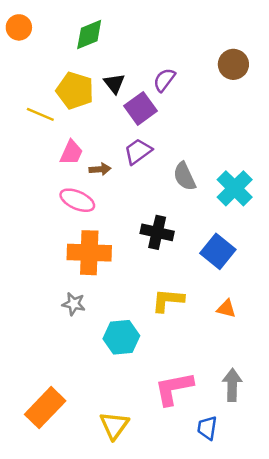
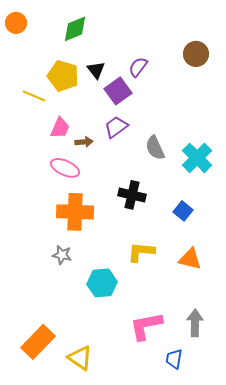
blue square: (218, 251) -> (183, 211), size x0.7
orange triangle: (226, 309) -> (190, 259), size x1.4
yellow triangle: (114, 425) -> (80, 358), moved, turned -32

